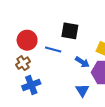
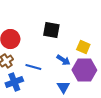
blue line: (53, 50) -> (33, 67), moved

